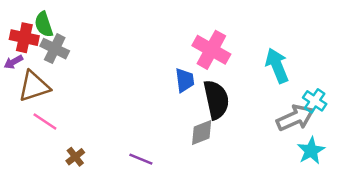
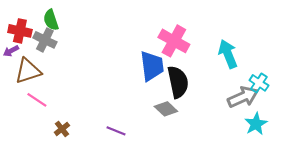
green semicircle: (44, 24) -> (51, 20), moved
blue trapezoid: (185, 80) -> (152, 66), size x1.5
gray diamond: (202, 132) -> (166, 109), turned 65

